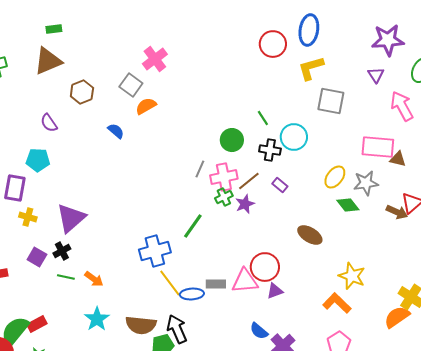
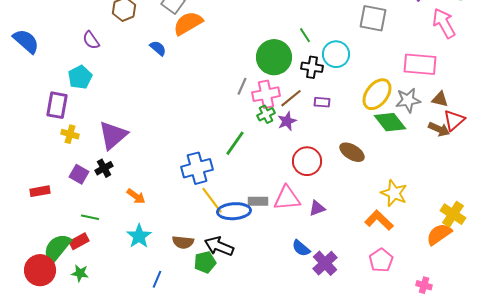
orange semicircle: (146, 106) -> (188, 23), size x1.4
green circle: (232, 140) -> (274, 57), size x1.5
brown triangle: (398, 159) -> (440, 99), moved
cyan pentagon: (38, 160) -> (80, 77), turned -30
yellow ellipse: (335, 177) -> (377, 94), size x1.4
purple rectangle: (280, 185) -> (322, 102), turned -35
green diamond: (348, 205) -> (390, 122), size x1.4
red circle: (265, 267) -> (307, 161), moved
green line: (66, 277) -> (90, 217), moved
blue ellipse: (192, 294) -> (234, 211), size x1.4
brown semicircle: (141, 325) -> (183, 242), size x0.7
black arrow: (177, 329) -> (219, 246), turned -44

